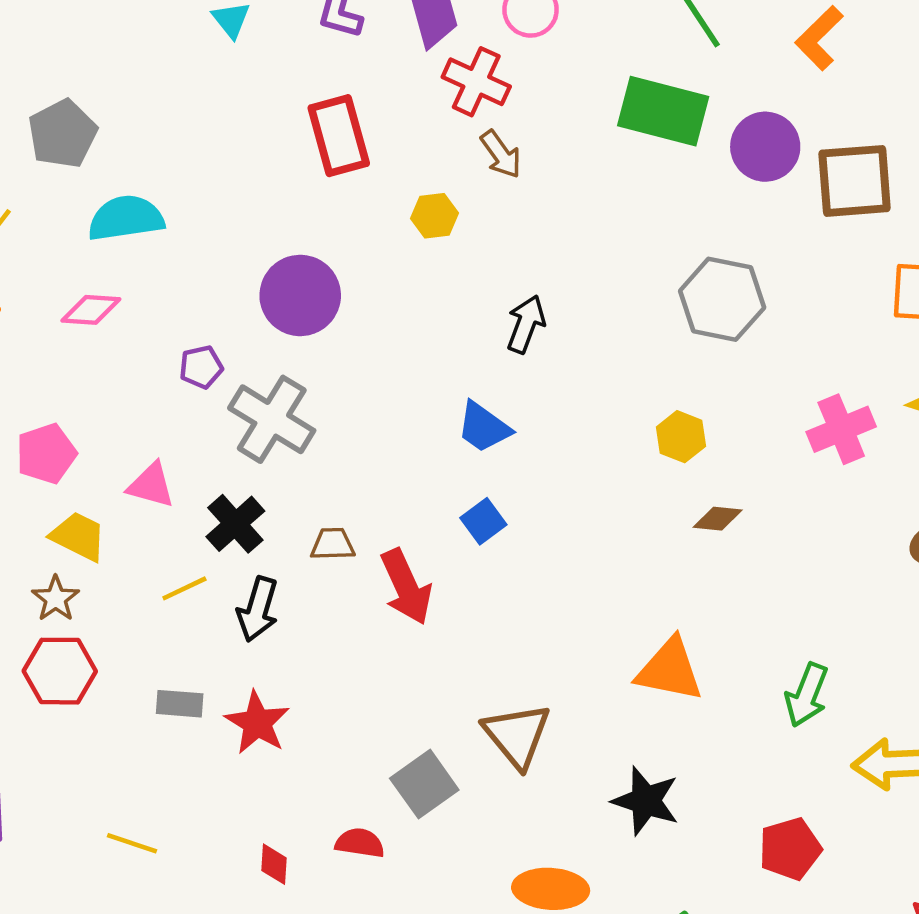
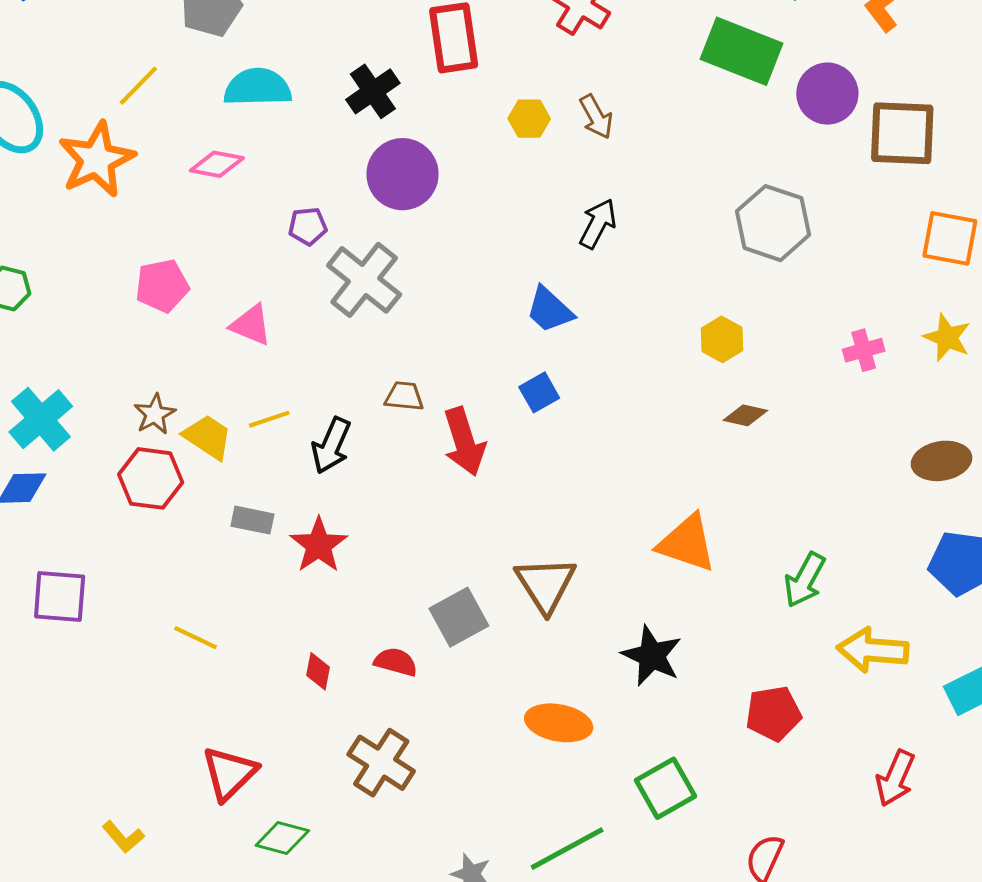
brown arrow: (501, 154) -> (596, 117), moved
pink cross: (841, 429) -> (864, 350), size x0.7
black cross: (235, 524) -> (373, 91), moved
yellow trapezoid: (78, 536) -> (208, 437), moved

